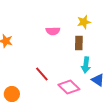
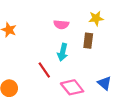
cyan arrow: (86, 65) -> (63, 52), moved

